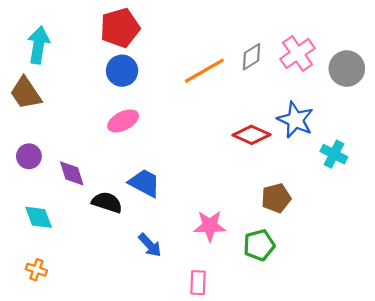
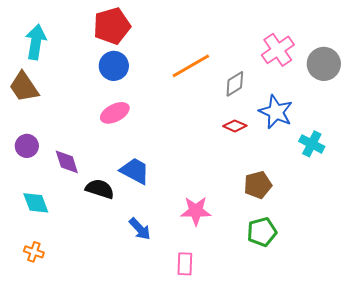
gray diamond: (252, 57) -> (235, 84), moved
red diamond: (252, 135) -> (235, 126), size x0.7
green pentagon: (259, 245) -> (262, 232), moved

